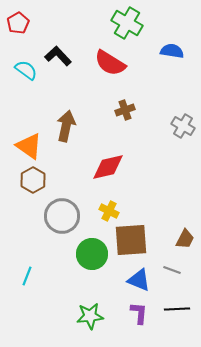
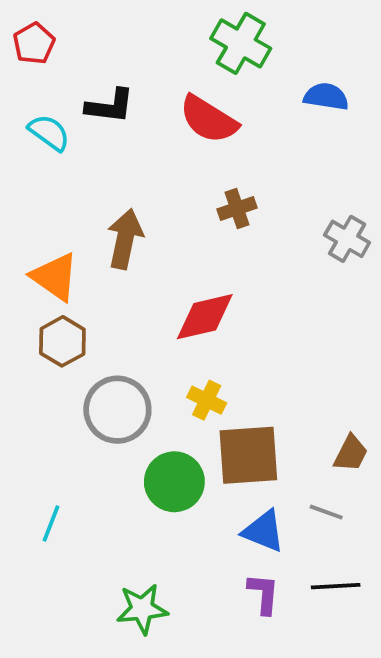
black L-shape: (58, 56) -> (110, 106), turned 140
green star: (90, 316) -> (142, 609), moved

